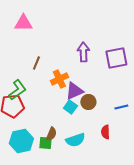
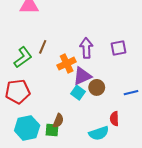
purple arrow: (83, 52) -> (86, 48), moved
purple square: (116, 58) -> (119, 48), moved, size x0.7
green L-shape: (17, 90) -> (23, 57), moved
cyan semicircle: (75, 140) -> (99, 133), moved

